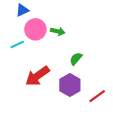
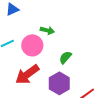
pink circle: (35, 29) -> (32, 45), moved

